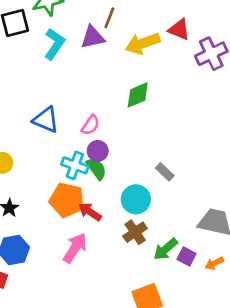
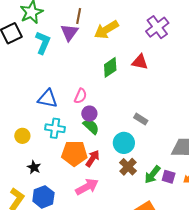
red triangle: (179, 30) -> (140, 62), moved
purple triangle: (93, 37) -> (69, 32), turned -30
cyan cross: (75, 165) -> (55, 128), moved
red arrow: (90, 212) -> (93, 158), turned 102
pink arrow: (75, 248) -> (87, 187), turned 40

